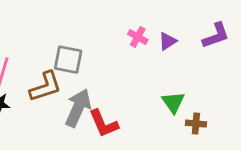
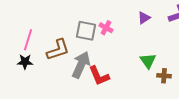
pink cross: (138, 37) -> (106, 28), moved
gray square: (68, 60) -> (86, 31), moved

